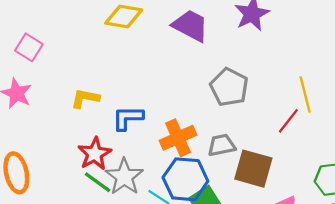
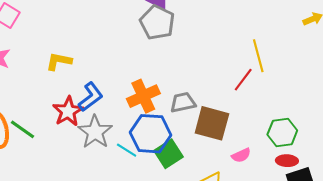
gray pentagon: (229, 87) -> (157, 22), moved
blue L-shape: (128, 118) -> (91, 97), moved, turned 144
green line: (98, 182) -> (23, 129), moved

